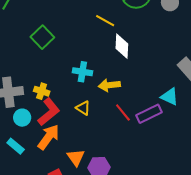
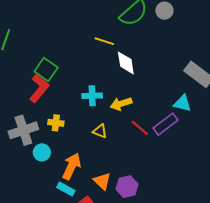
red L-shape: (49, 112) -> (39, 88), moved
cyan rectangle: (16, 146) -> (66, 189), moved

